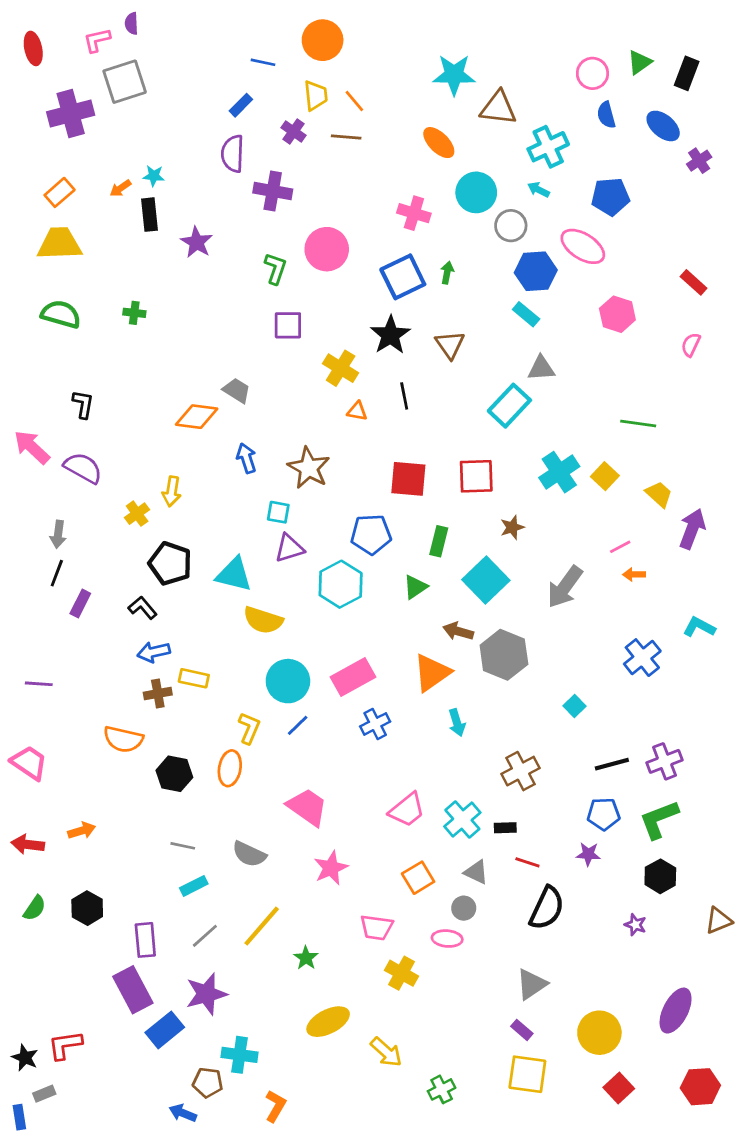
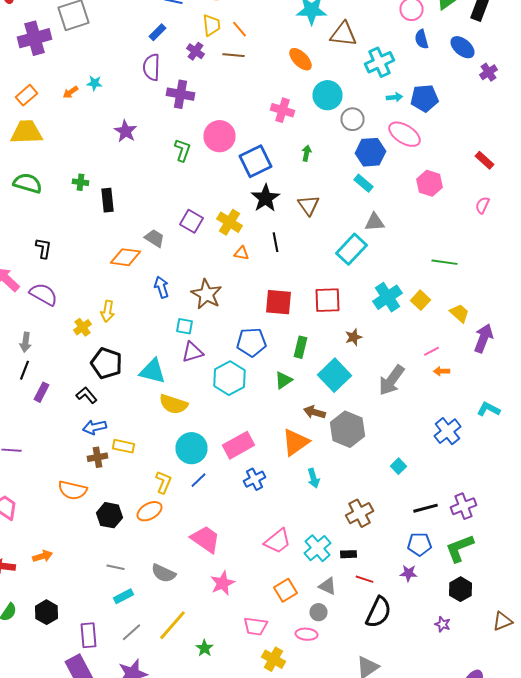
cyan arrow: (538, 190) -> (394, 97), moved, turned 147
black rectangle: (150, 215) -> (108, 200), moved
blue square: (403, 277) -> (256, 161), moved
purple square: (288, 325) -> (192, 221), moved, turned 30
orange ellipse: (230, 768) -> (150, 511), turned 50

